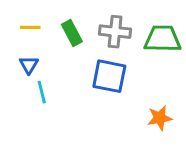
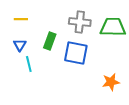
green rectangle: (72, 33) -> (50, 41), moved, turned 48

